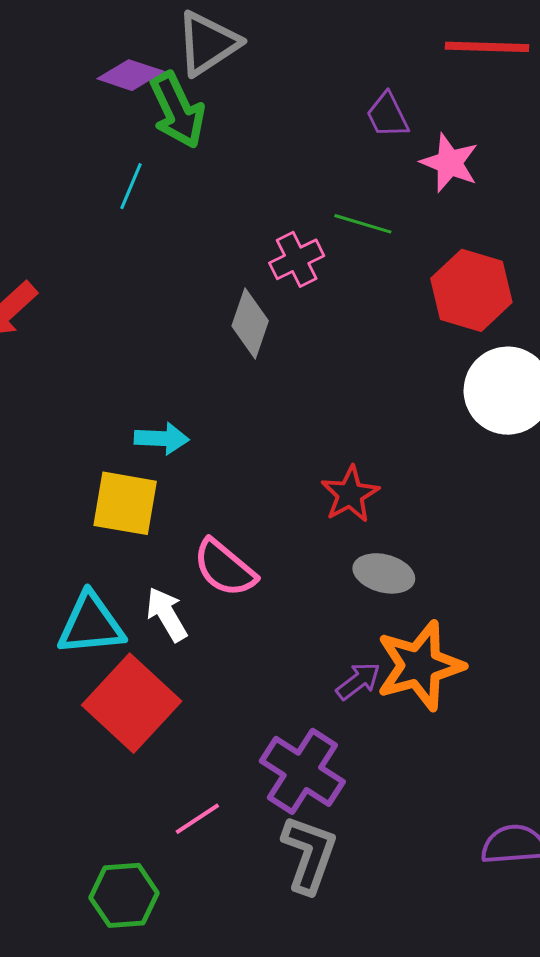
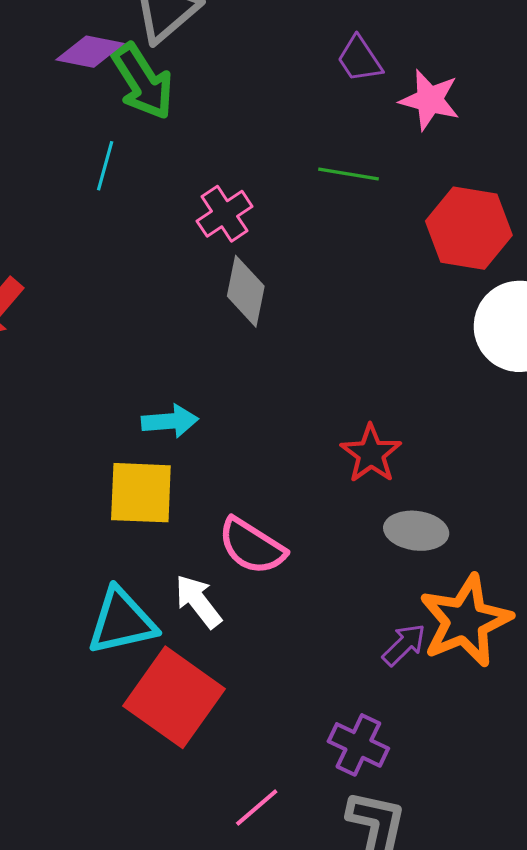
pink cross: (297, 259) -> (225, 214), moved
purple cross: (302, 771) -> (358, 745), size x0.7

